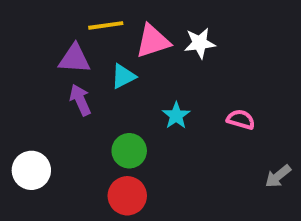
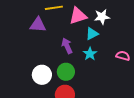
cyan triangle: (123, 76) -> (92, 34), moved
purple arrow: (80, 100) -> (67, 46), moved
white circle: (31, 170) -> (42, 75), moved

